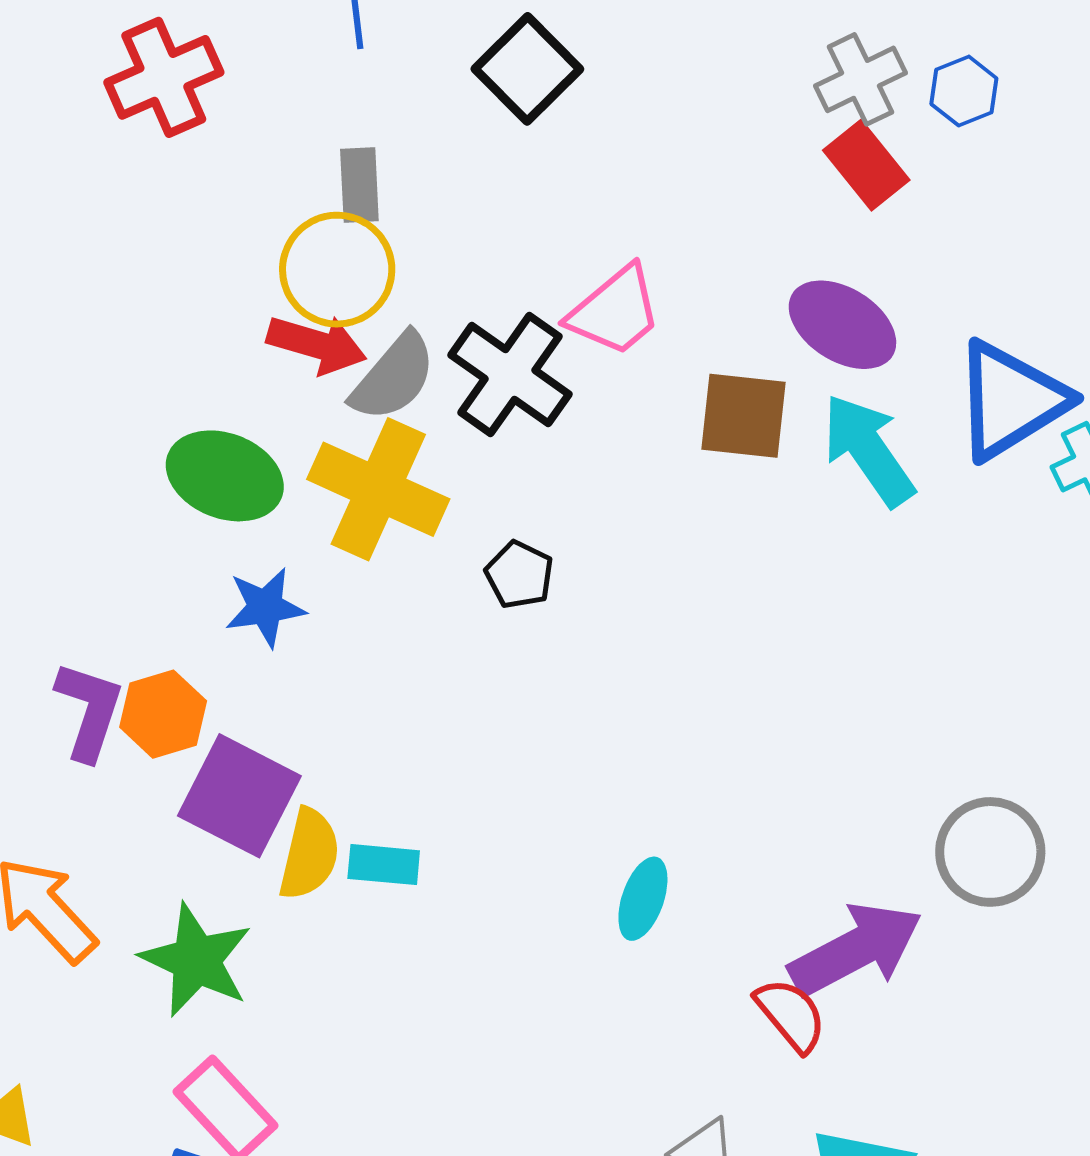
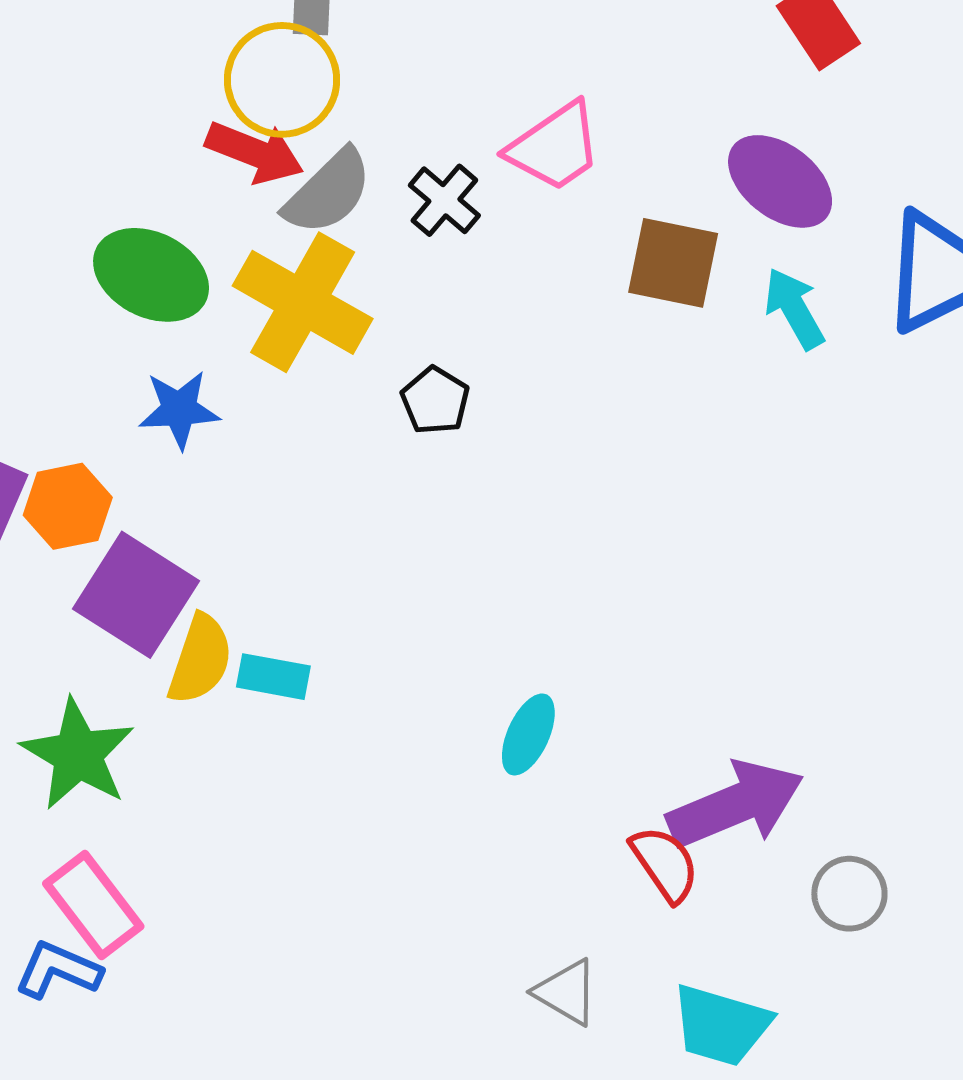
black cross: (510, 375) -> (444, 200), size x0.6
cyan arrow: (868, 450) -> (794, 309), size x0.7
gray circle: (990, 852) -> (849, 894), moved, size x0.7

